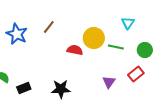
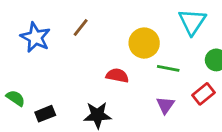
cyan triangle: (128, 23) -> (192, 22), size x1.5
green line: (116, 47) -> (168, 68), moved
red semicircle: (75, 50) -> (117, 76), moved

